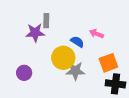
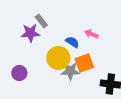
gray rectangle: (46, 21) -> (41, 21), turned -40
orange square: (108, 63) -> (84, 63), moved

